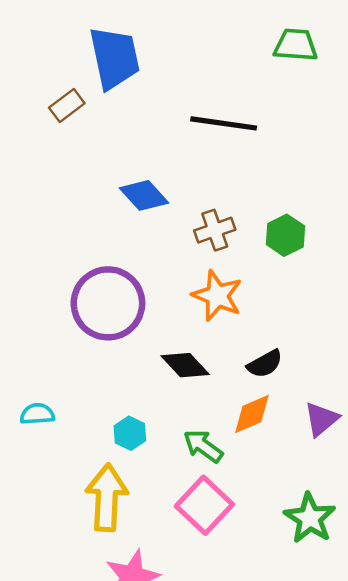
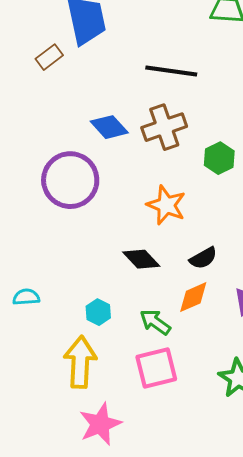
brown cross: (215, 230) -> (164, 127), moved, size x1.4
purple circle: (108, 303) -> (70, 180), moved
pink square: (204, 505) -> (156, 368), turned 33

